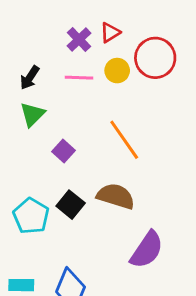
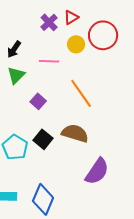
pink line: (79, 78) -> (49, 61), moved

